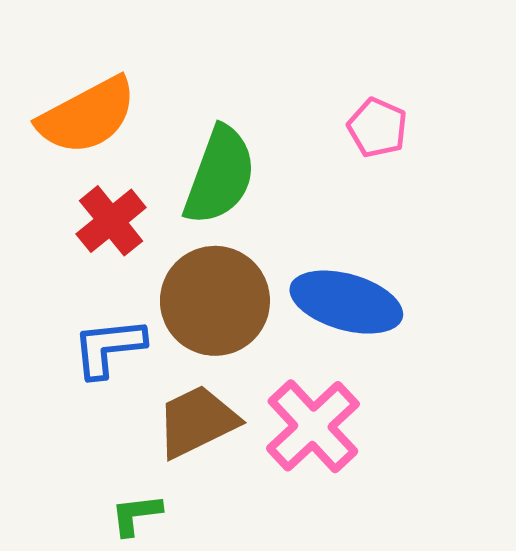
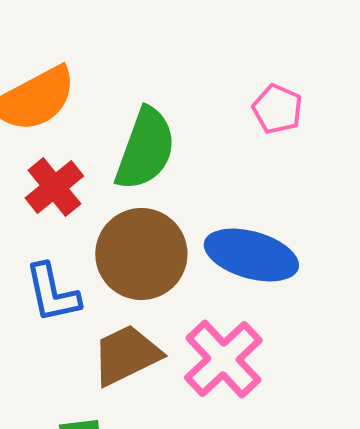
blue L-shape: (109, 347) -> (52, 293), turned -96

